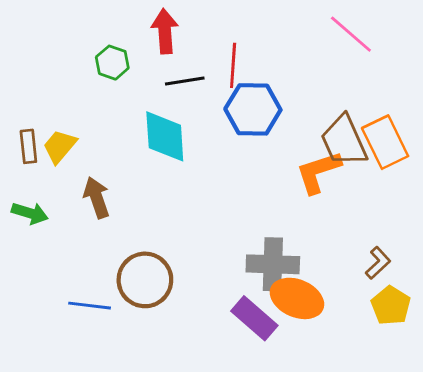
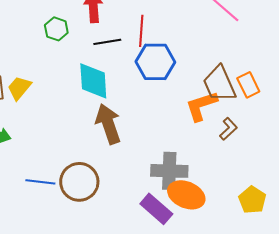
orange rectangle: (385, 142) -> (248, 85), size x0.7
brown arrow: (97, 198) -> (108, 124), moved, size x1.4
brown L-shape: (378, 263) -> (228, 129), moved
blue line: (90, 306) -> (40, 182), moved

